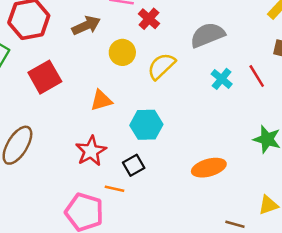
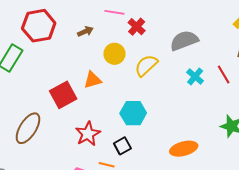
brown arrow: (86, 25) -> (85, 31), size x0.7
red square: (45, 77) -> (63, 95), moved
orange triangle: (101, 100) -> (93, 80), moved

